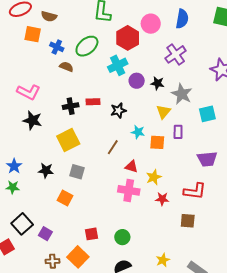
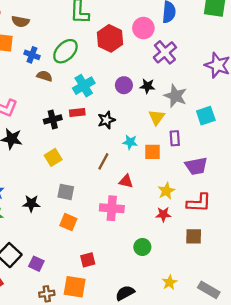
pink circle: (151, 24) -> (143, 28), moved
cyan cross: (118, 65) -> (84, 86), moved
yellow square: (68, 140) -> (53, 157), size x0.7
purple trapezoid: (207, 159) -> (196, 166), moved
black star: (46, 170) -> (31, 203), moved
yellow star: (154, 177) -> (166, 191), moved
pink cross: (129, 190) -> (112, 208), moved
orange square: (65, 198) -> (68, 222), moved
green circle: (122, 237) -> (142, 247), moved
orange square: (78, 257) -> (75, 287), turned -30

